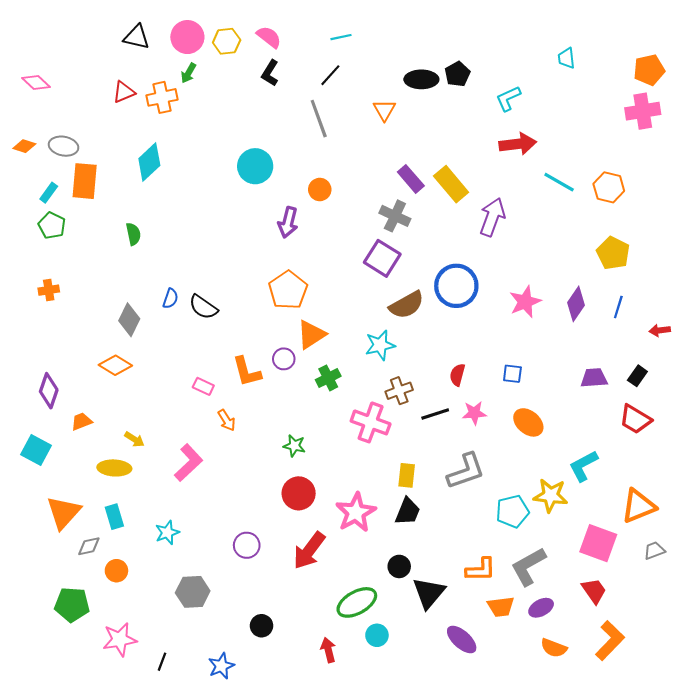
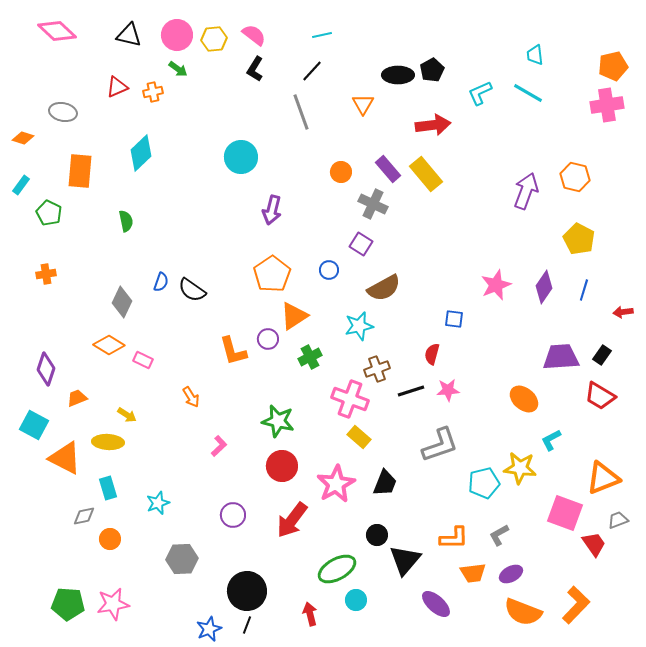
green arrow: (188, 73) -> (178, 69), turned -84
pink diamond: (36, 83) -> (57, 31), moved, size x1.4
orange cross: (162, 97) -> (153, 92), size x0.7
red arrow: (518, 144) -> (433, 125), moved
gray ellipse: (64, 146) -> (63, 112), moved
cyan line: (559, 182) -> (528, 93), moved
orange circle: (320, 190) -> (341, 172), moved
cyan rectangle: (49, 193) -> (21, 185), moved
purple arrow: (492, 217) -> (526, 191), moved
purple square: (382, 258) -> (361, 244), size x0.7
blue circle: (456, 286) -> (329, 270), moved, size x0.5
blue square: (512, 374) -> (454, 319), moved
purple trapezoid: (594, 378) -> (561, 357), size x1.4
pink rectangle: (203, 386) -> (143, 360), moved
orange arrow: (227, 420) -> (191, 397), moved
orange ellipse: (528, 422) -> (524, 399), moved
green star: (294, 446) -> (278, 421), size x1.5
pink L-shape: (188, 463) -> (219, 446), moved, size x0.6
cyan L-shape: (583, 466) -> (551, 440), size x0.7
yellow rectangle: (407, 475) -> (359, 437), moved, turned -55
orange triangle: (64, 512) -> (65, 458), moved, turned -45
gray L-shape: (528, 566) -> (499, 535), size x0.6
red trapezoid: (594, 591) -> (594, 544), moved
green pentagon: (72, 605) -> (68, 604), moved
black circle: (262, 626) -> (247, 591), size x1.8
orange semicircle: (554, 648) -> (523, 612), size x1.5
black line: (162, 662) -> (247, 625), moved

